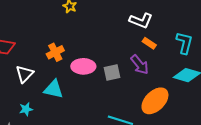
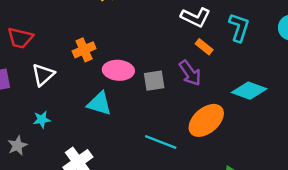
cyan L-shape: (184, 43) -> (239, 27), moved
cyan triangle: (54, 89) -> (99, 104), moved

